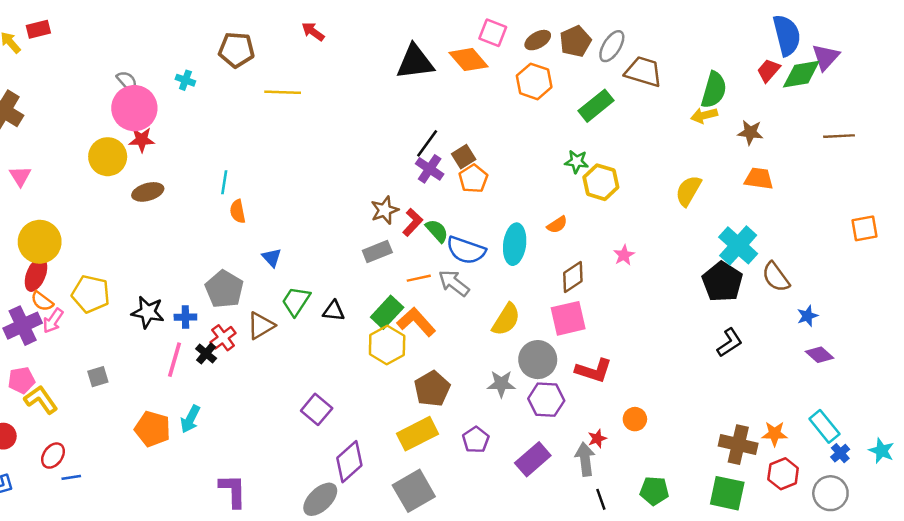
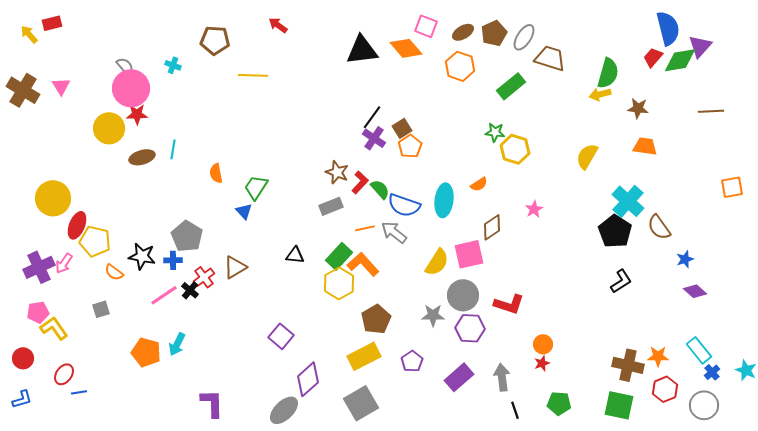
pink triangle: (20, 176) -> (61, 86), moved
cyan line: (224, 182) -> (173, 149), moved
brown star: (385, 210) -> (337, 172), turned -30
red ellipse: (36, 275) -> (77, 225), moved
gray pentagon: (224, 289) -> (187, 236), moved
orange semicircle: (42, 301) -> (114, 272), moved
green trapezoid: (296, 301) -> (256, 187), moved
pink square: (568, 318) -> (469, 254), moved
pink line: (174, 360) -> (164, 295), turned 40
red star: (597, 439) -> (542, 363), moved

